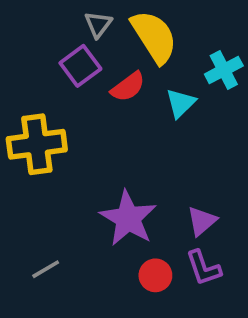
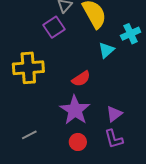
red semicircle: (128, 87) -> (81, 79), moved
red circle: (155, 275) -> (78, 142), moved

